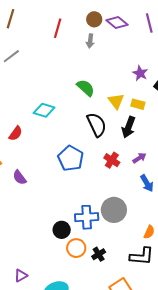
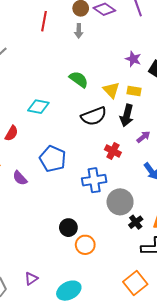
black semicircle: (97, 125) -> (94, 116), turned 100
blue pentagon: (71, 158) -> (53, 159), moved
purple arrow: (139, 158) -> (143, 137), moved
blue cross: (87, 217) -> (94, 180), moved
black cross: (99, 254) -> (136, 222), moved

